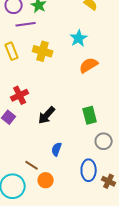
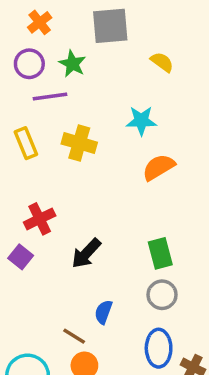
cyan star: (79, 38) -> (141, 121), turned 30
gray circle: (104, 141) -> (162, 295), moved
brown line: (32, 165) -> (74, 336), moved

